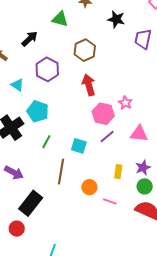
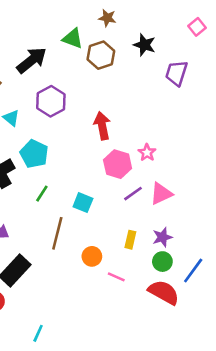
black arrow: (30, 39) -> (32, 60), size x1.4
brown hexagon: (85, 50) -> (101, 55), moved
pink triangle: (139, 134) -> (161, 194), turned -36
purple line: (107, 136) -> (133, 194), moved

